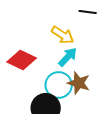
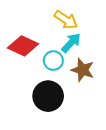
cyan circle: (59, 85) -> (53, 61), moved, size x0.7

